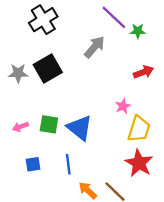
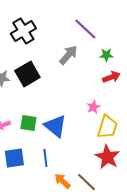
green star: (138, 31) -> (106, 55), moved
blue square: (33, 164) -> (14, 158), size x1.5

